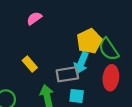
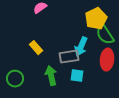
yellow pentagon: (89, 41) -> (96, 19), moved

